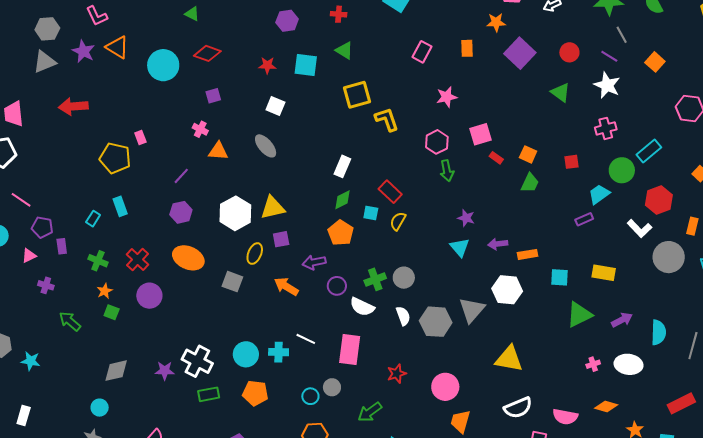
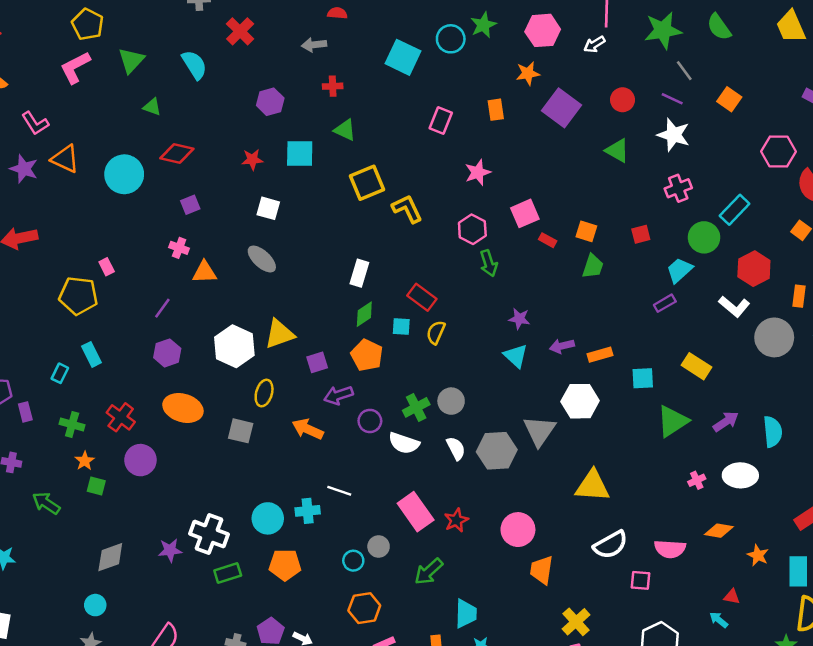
purple square: (281, 239) -> (317, 362), moved
yellow rectangle: (604, 273) -> (696, 366), turned 30
pink rectangle: (350, 349) -> (416, 512), moved, turned -36

